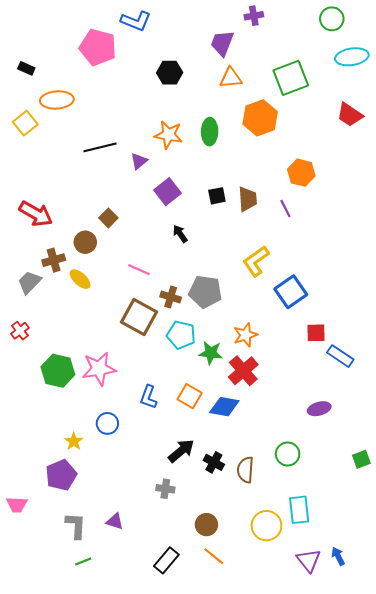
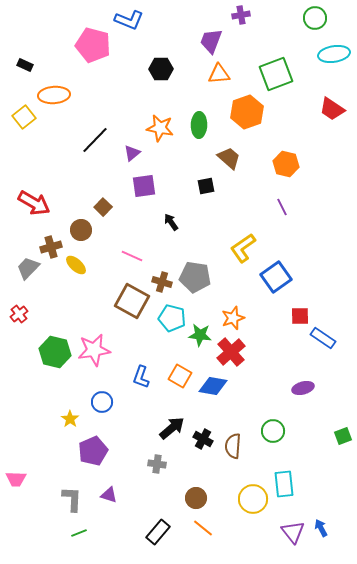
black line: (100, 147) -> (95, 140), turned -32
purple square: (167, 192) -> (144, 186), moved, turned 30
brown trapezoid: (248, 199) -> (229, 158), moved, turned -45
purple line: (285, 208) -> (282, 207), moved
purple pentagon: (61, 475) -> (93, 451), moved

